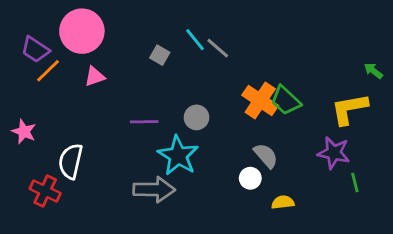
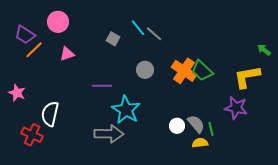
pink circle: (82, 31) -> (58, 22), size x0.7
gray circle: (196, 117) -> (145, 70), moved
gray semicircle: (266, 156) -> (196, 124), moved
green line: (355, 183) -> (211, 129), moved

